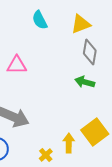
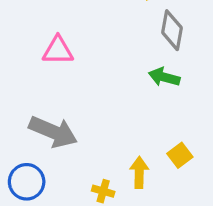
yellow square: (95, 132) -> (180, 155), size x0.6
yellow cross: (46, 155) -> (103, 191), turned -32

